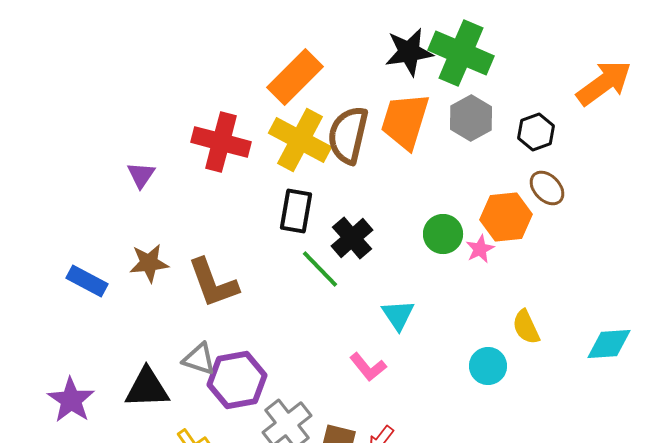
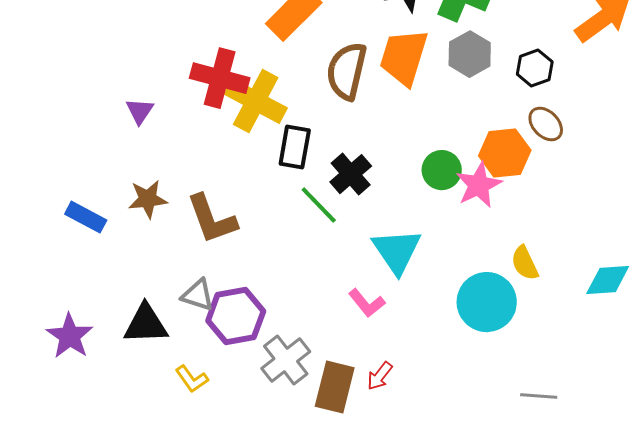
yellow cross: (300, 140) -> (256, 101), moved
pink star: (480, 249) -> (479, 185), size x1.6
cyan triangle: (398, 315) -> (397, 251), size x1.5
cyan circle: (488, 366) -> (487, 302), size x1.6

